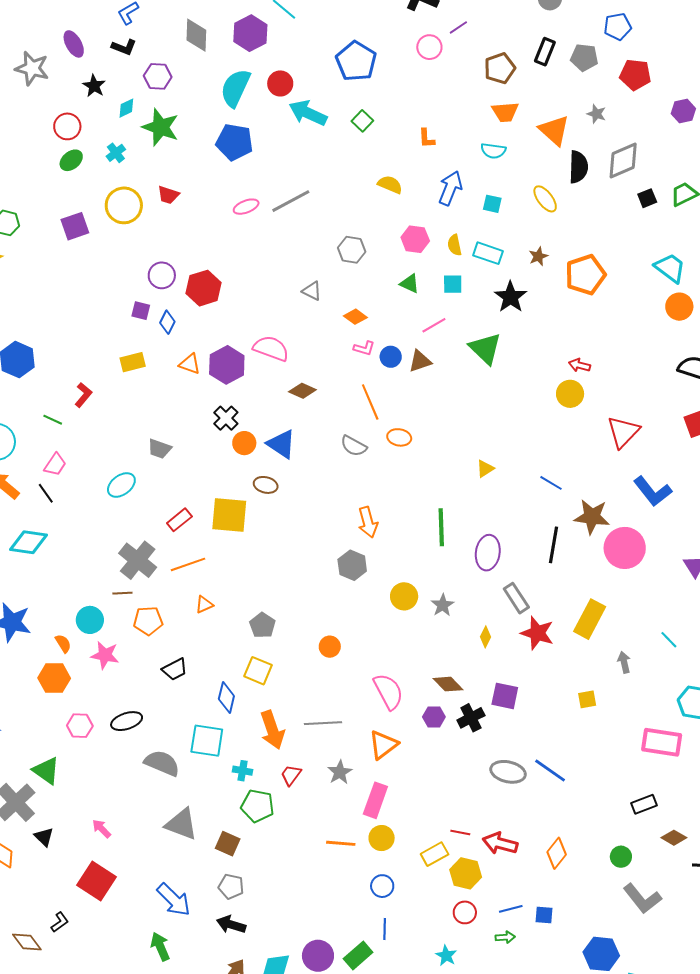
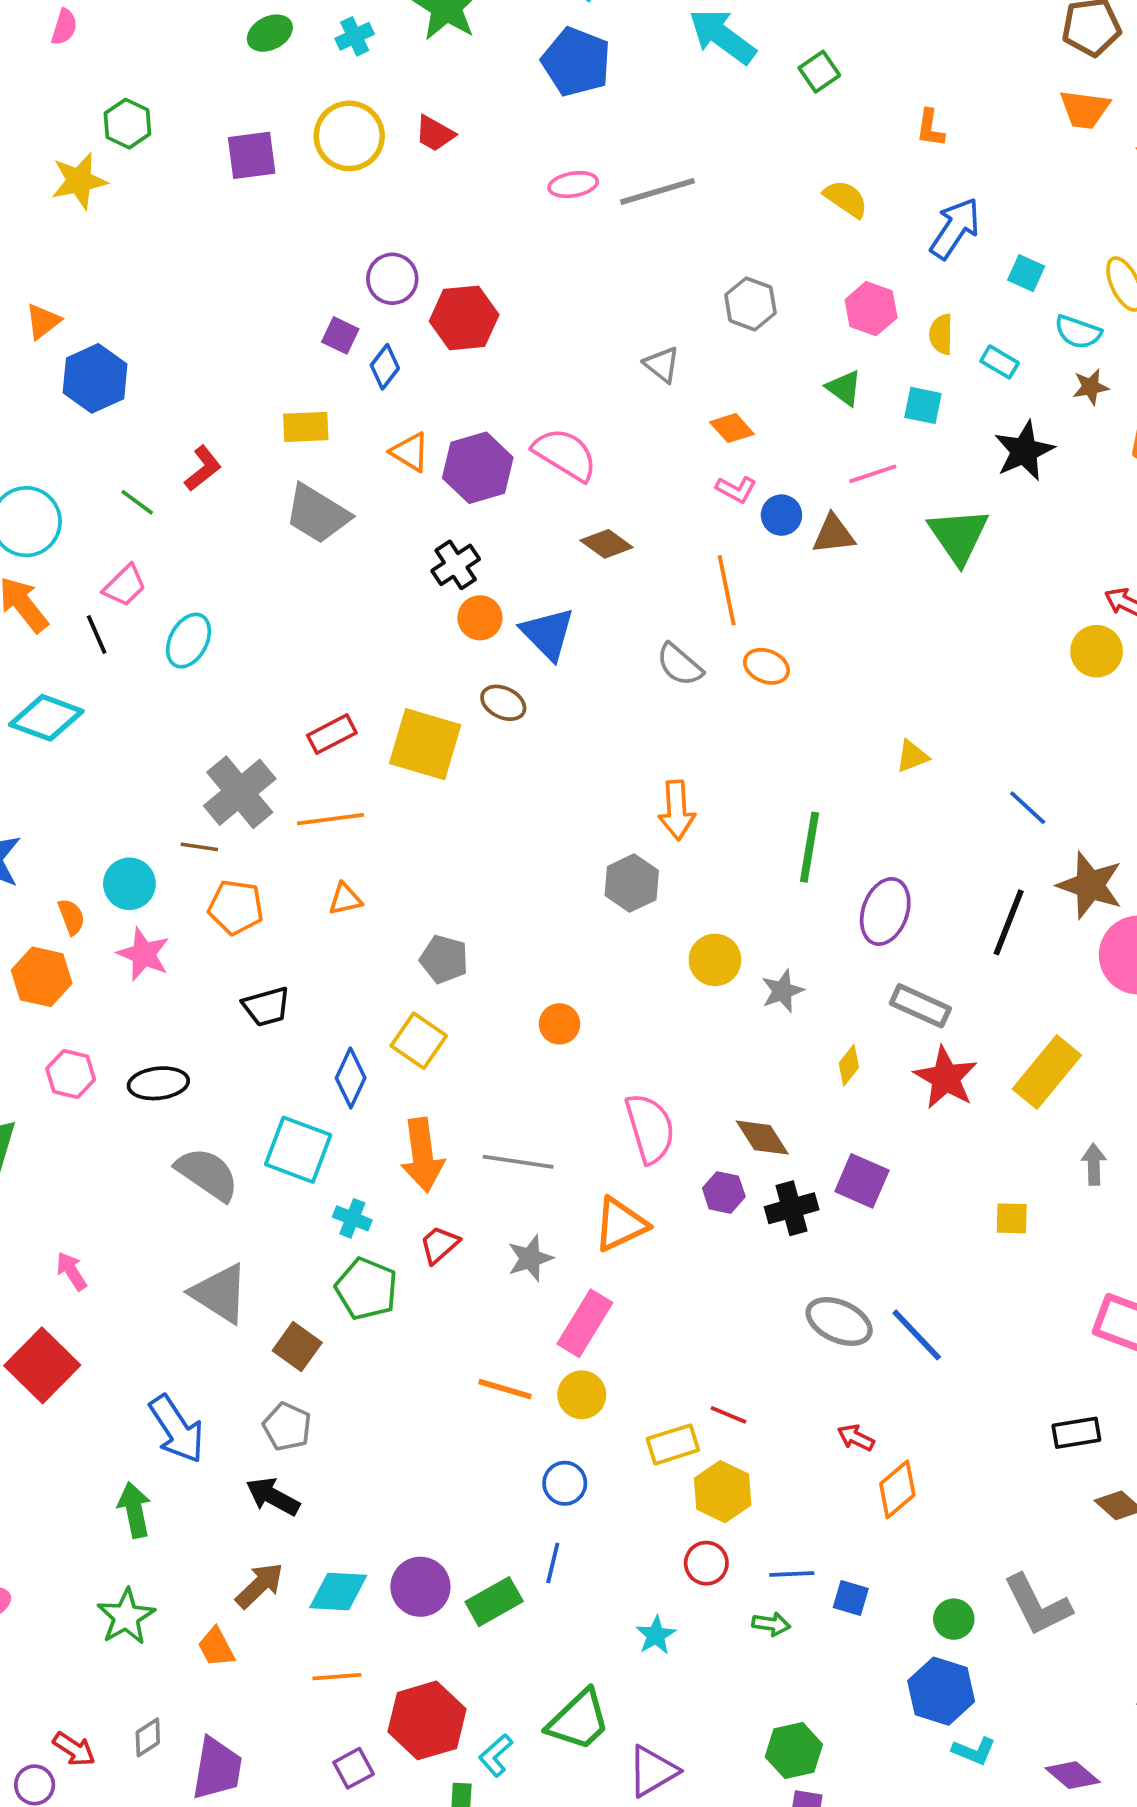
cyan semicircle: (493, 151) -> (1078, 332), moved
cyan rectangle: (488, 253) -> (1000, 362), size x0.7
gray trapezoid: (159, 449) -> (317, 514), moved, size x1.5
cyan ellipse: (121, 485) -> (189, 641), moved, turned -36
gray rectangle: (516, 598) -> (920, 1006), turned -44
gray pentagon: (262, 625) -> (444, 959), turned -30
red arrow: (500, 843) -> (856, 1438), moved, size x0.6
green circle: (621, 857) -> (954, 1619), moved

